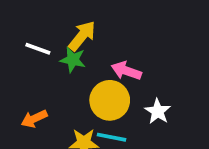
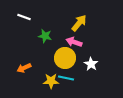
yellow arrow: (82, 36) -> (79, 23), moved
white line: (38, 49) -> (24, 17), moved

